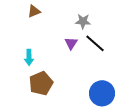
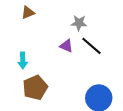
purple triangle: (71, 43) -> (66, 46), turned -40

